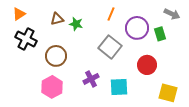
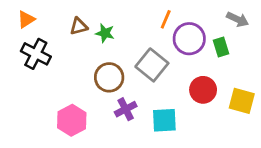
orange line: (111, 14) -> (166, 19), moved
brown circle: (56, 56) -> (109, 77), moved
yellow square: (168, 93) -> (242, 101), moved

